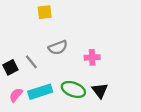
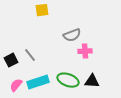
gray semicircle: (58, 47) -> (72, 35), moved
black triangle: (100, 91) -> (92, 81), turned -49

